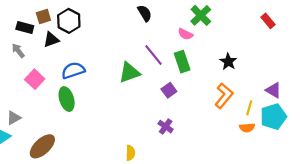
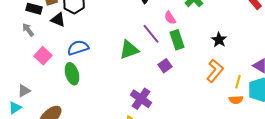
pink semicircle: (185, 34) -> (170, 18), moved, turned 32
black triangle: (51, 40) -> (58, 20), turned 42
purple cross: (166, 127) -> (141, 99), moved, size x1.5

